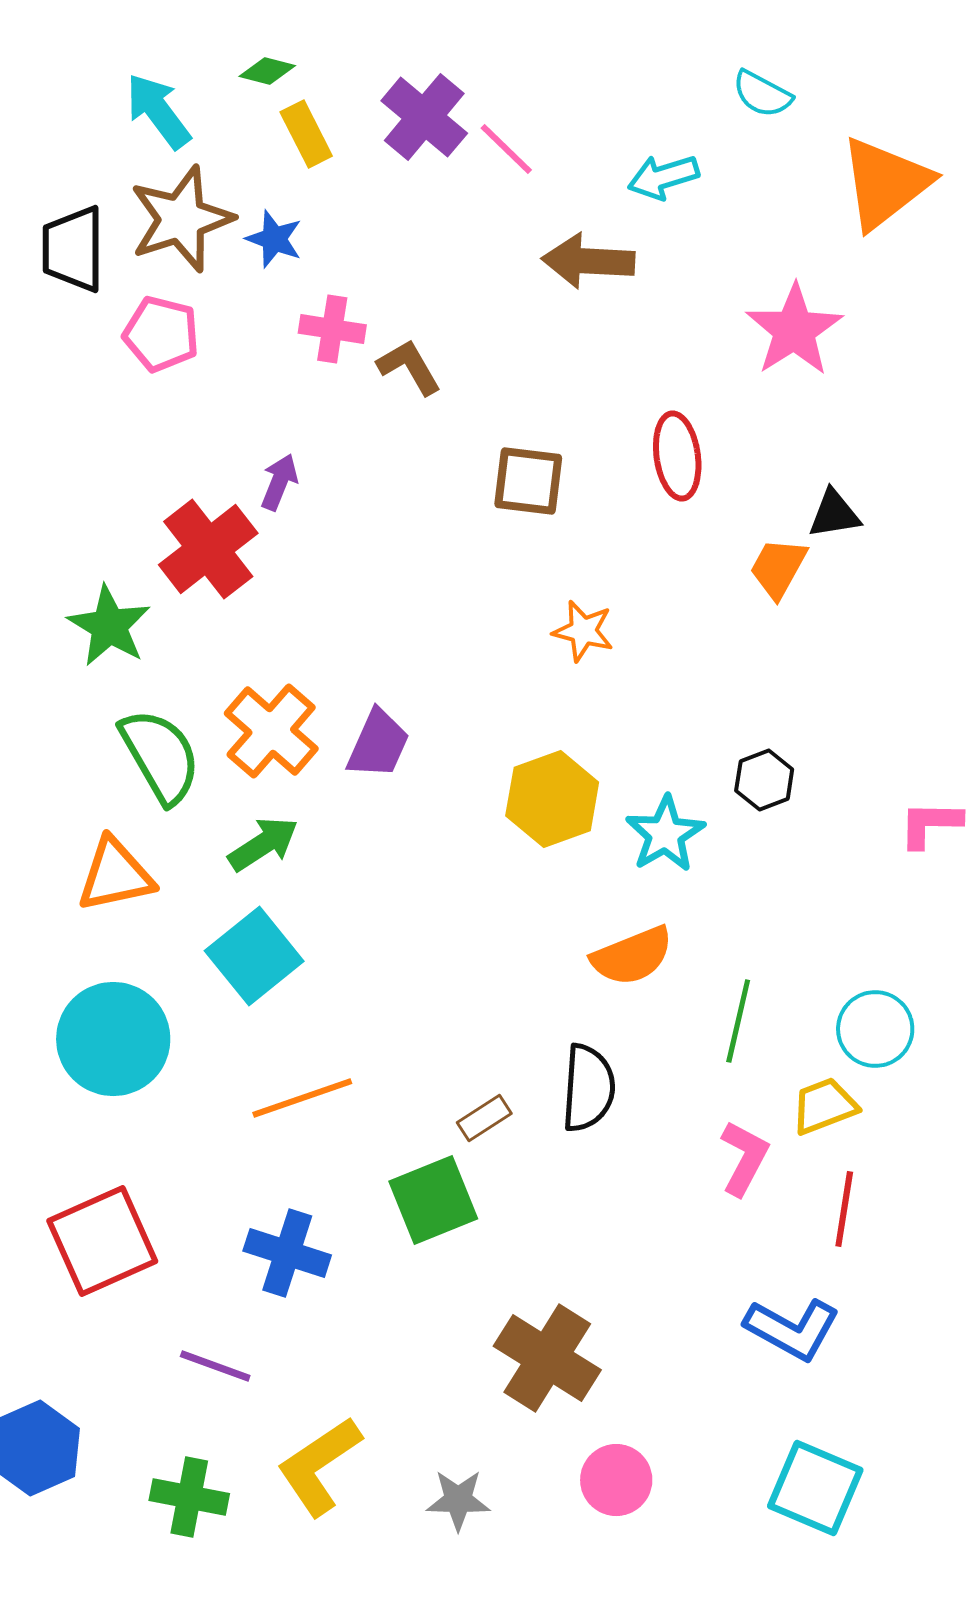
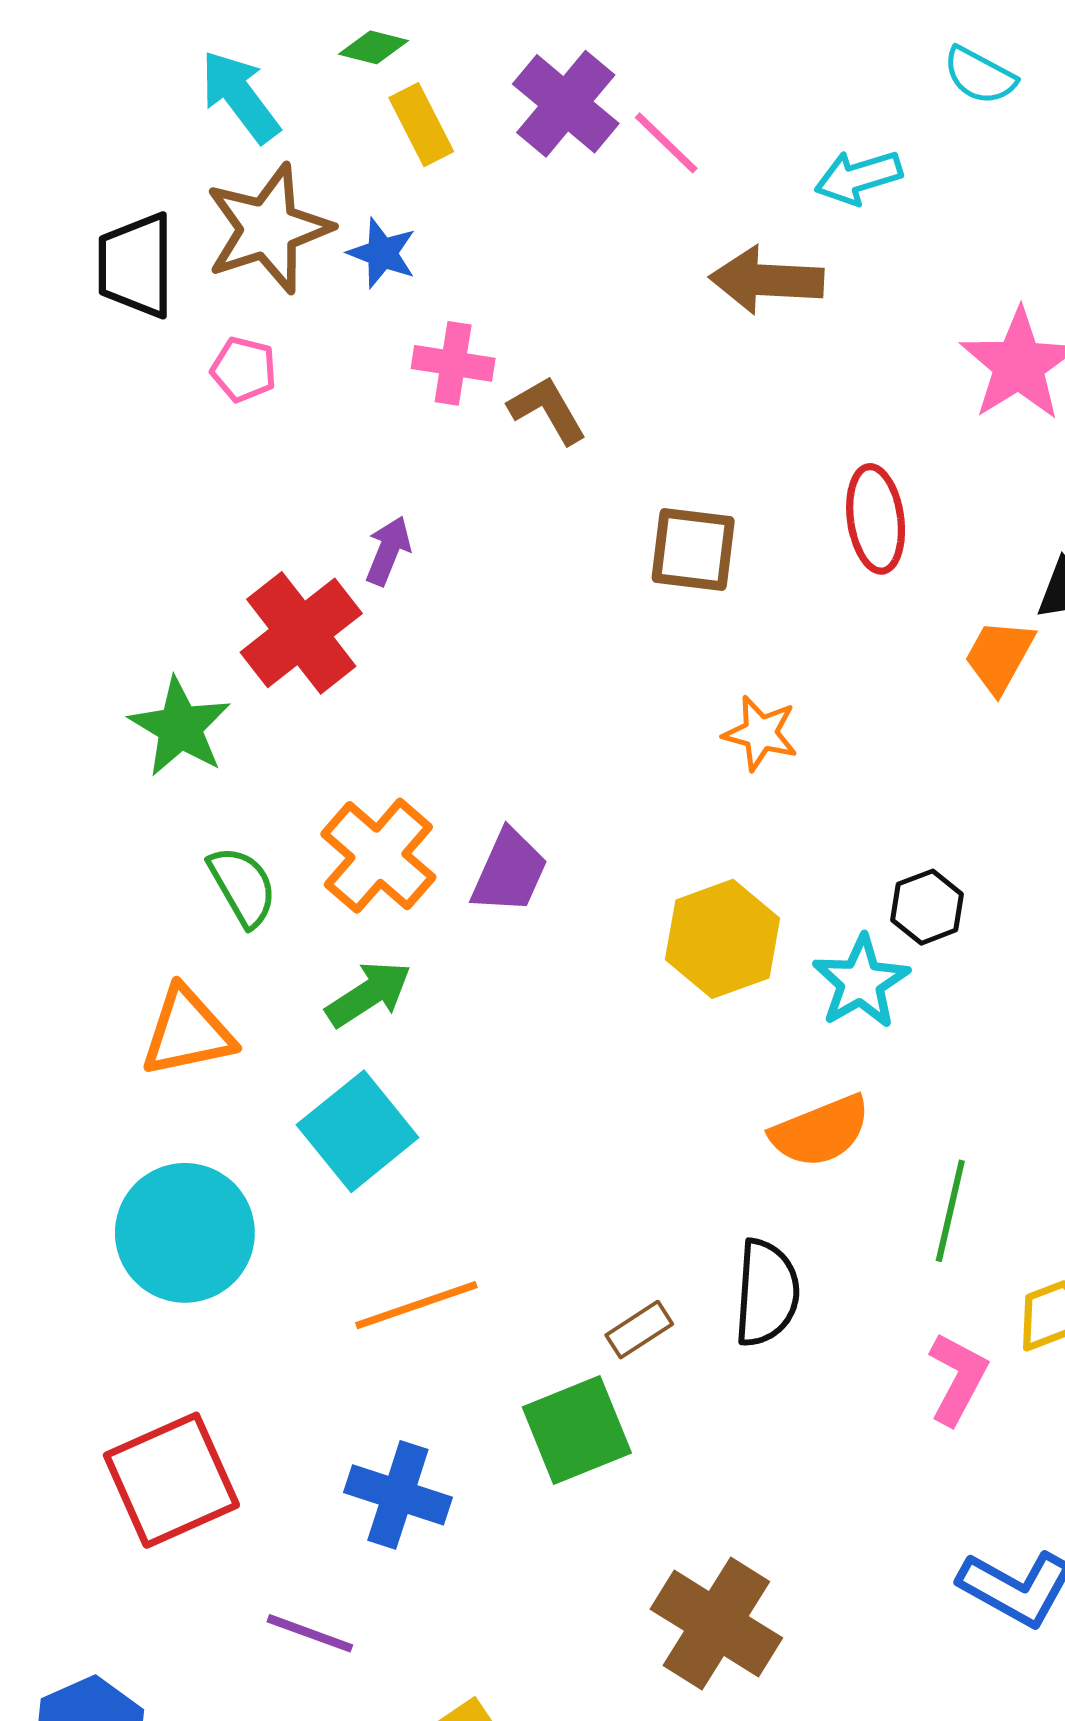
pink pentagon: (161, 334) -> (244, 369), size x0.7
green semicircle: (160, 756) -> (242, 886), size x0.7
black hexagon: (764, 780) -> (927, 907), moved

